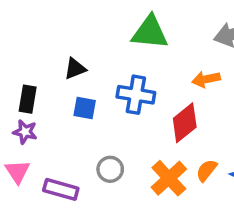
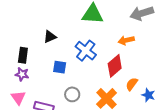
blue cross: (136, 95) -> (86, 51), turned 30
blue square: (85, 108) -> (60, 67), moved
orange semicircle: (207, 170) -> (132, 84), moved

